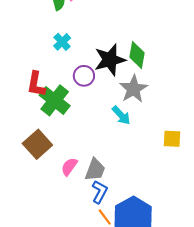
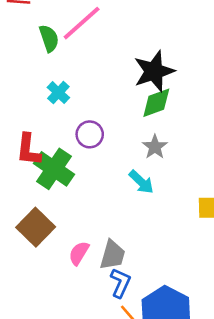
green diamond: (137, 55) -> (156, 103), turned 64
black star: (110, 60) -> (154, 71), moved
gray star: (134, 89) -> (155, 147), size x0.7

